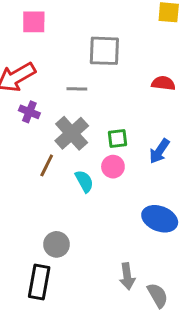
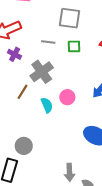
green square: (118, 138) -> (74, 46), moved

